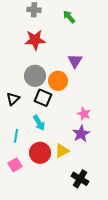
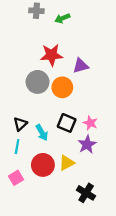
green arrow: (69, 17) -> (62, 18), moved, turned -72
red star: (35, 40) -> (52, 55), moved
purple triangle: (75, 61) -> (81, 66), turned 42
black square: (43, 98) -> (67, 123), moved
black triangle: (13, 99) -> (20, 124), moved

